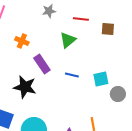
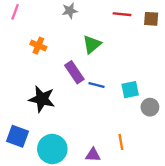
red line: (81, 19) -> (122, 14), moved
brown square: (108, 29) -> (151, 19), moved
purple rectangle: (42, 64) -> (74, 72), moved

